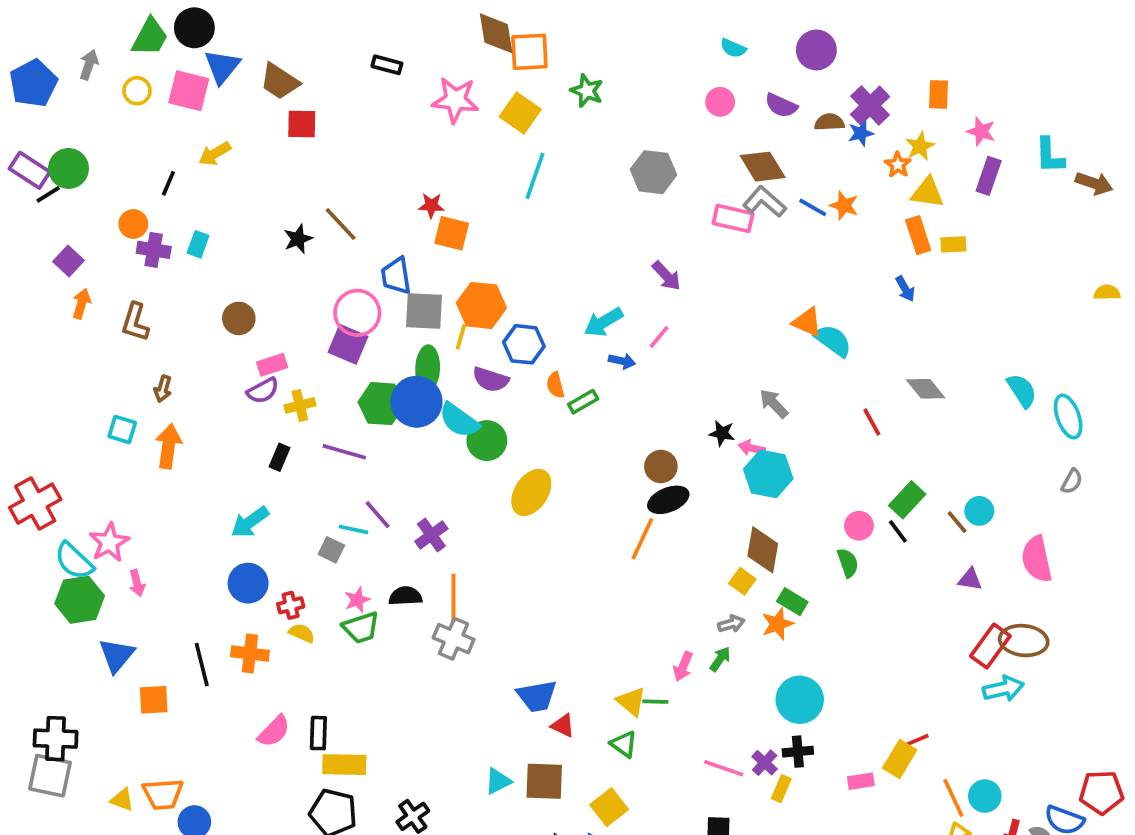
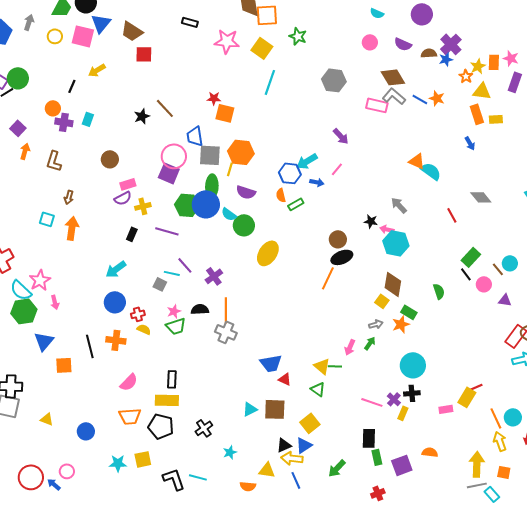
orange rectangle: (939, 94) -> (494, 62), moved
blue hexagon: (524, 344) -> (290, 173), moved
cyan semicircle: (459, 420) -> (229, 214), size x0.7
pink circle: (859, 526) -> (484, 284), moved
black rectangle: (318, 733) -> (172, 379), moved
orange trapezoid: (163, 794) -> (130, 416), moved

